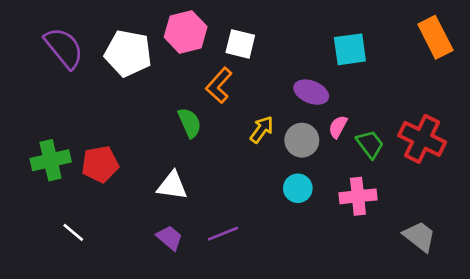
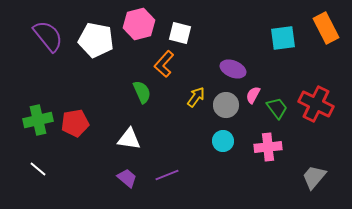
cyan square: (350, 49) -> (283, 38), moved
white line: (73, 232) -> (38, 169), moved
gray trapezoid: (419, 236) -> (314, 177), turned -88

